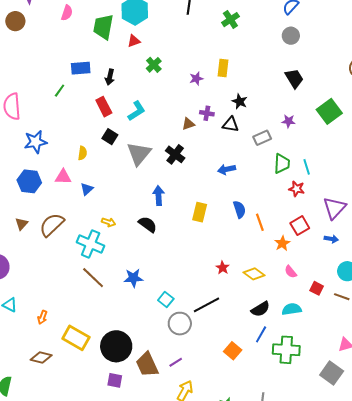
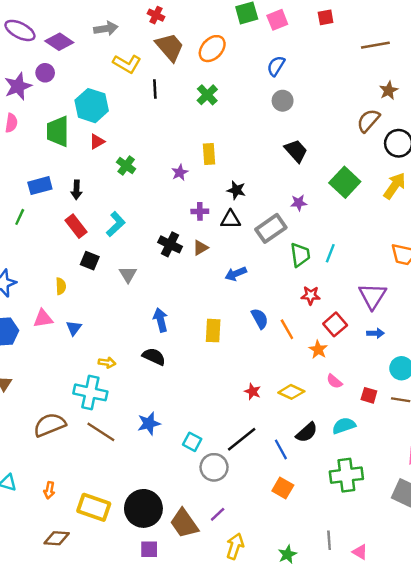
brown triangle: (188, 124) -> (200, 248), moved
gray rectangle: (262, 138) -> (271, 228), size x1.4
gray triangle: (139, 154) -> (128, 274), size x0.6
black cross: (175, 154) -> (170, 244), moved
cyan line: (307, 167) -> (330, 253), turned 49
red star: (297, 189) -> (311, 295), moved
brown semicircle: (52, 225) -> (50, 425), moved, turned 32
blue line: (261, 334) -> (281, 449), moved, turned -48

